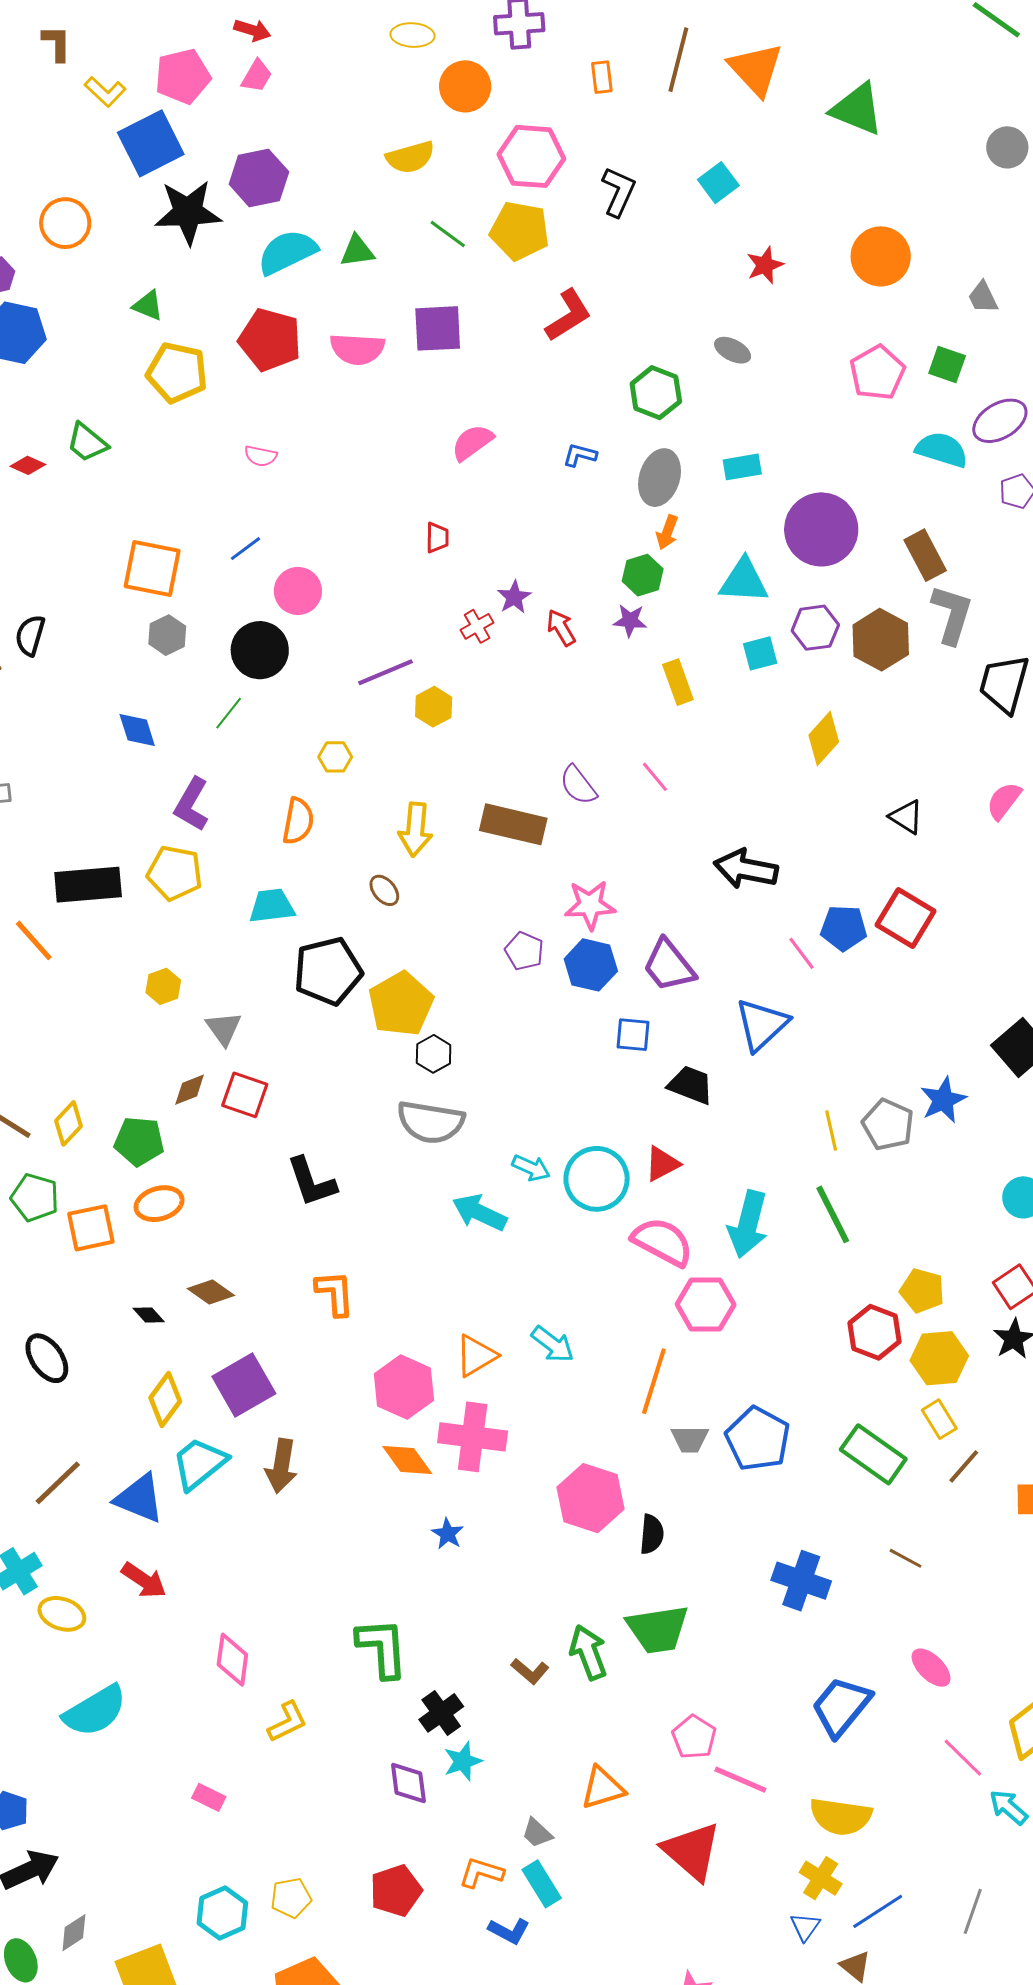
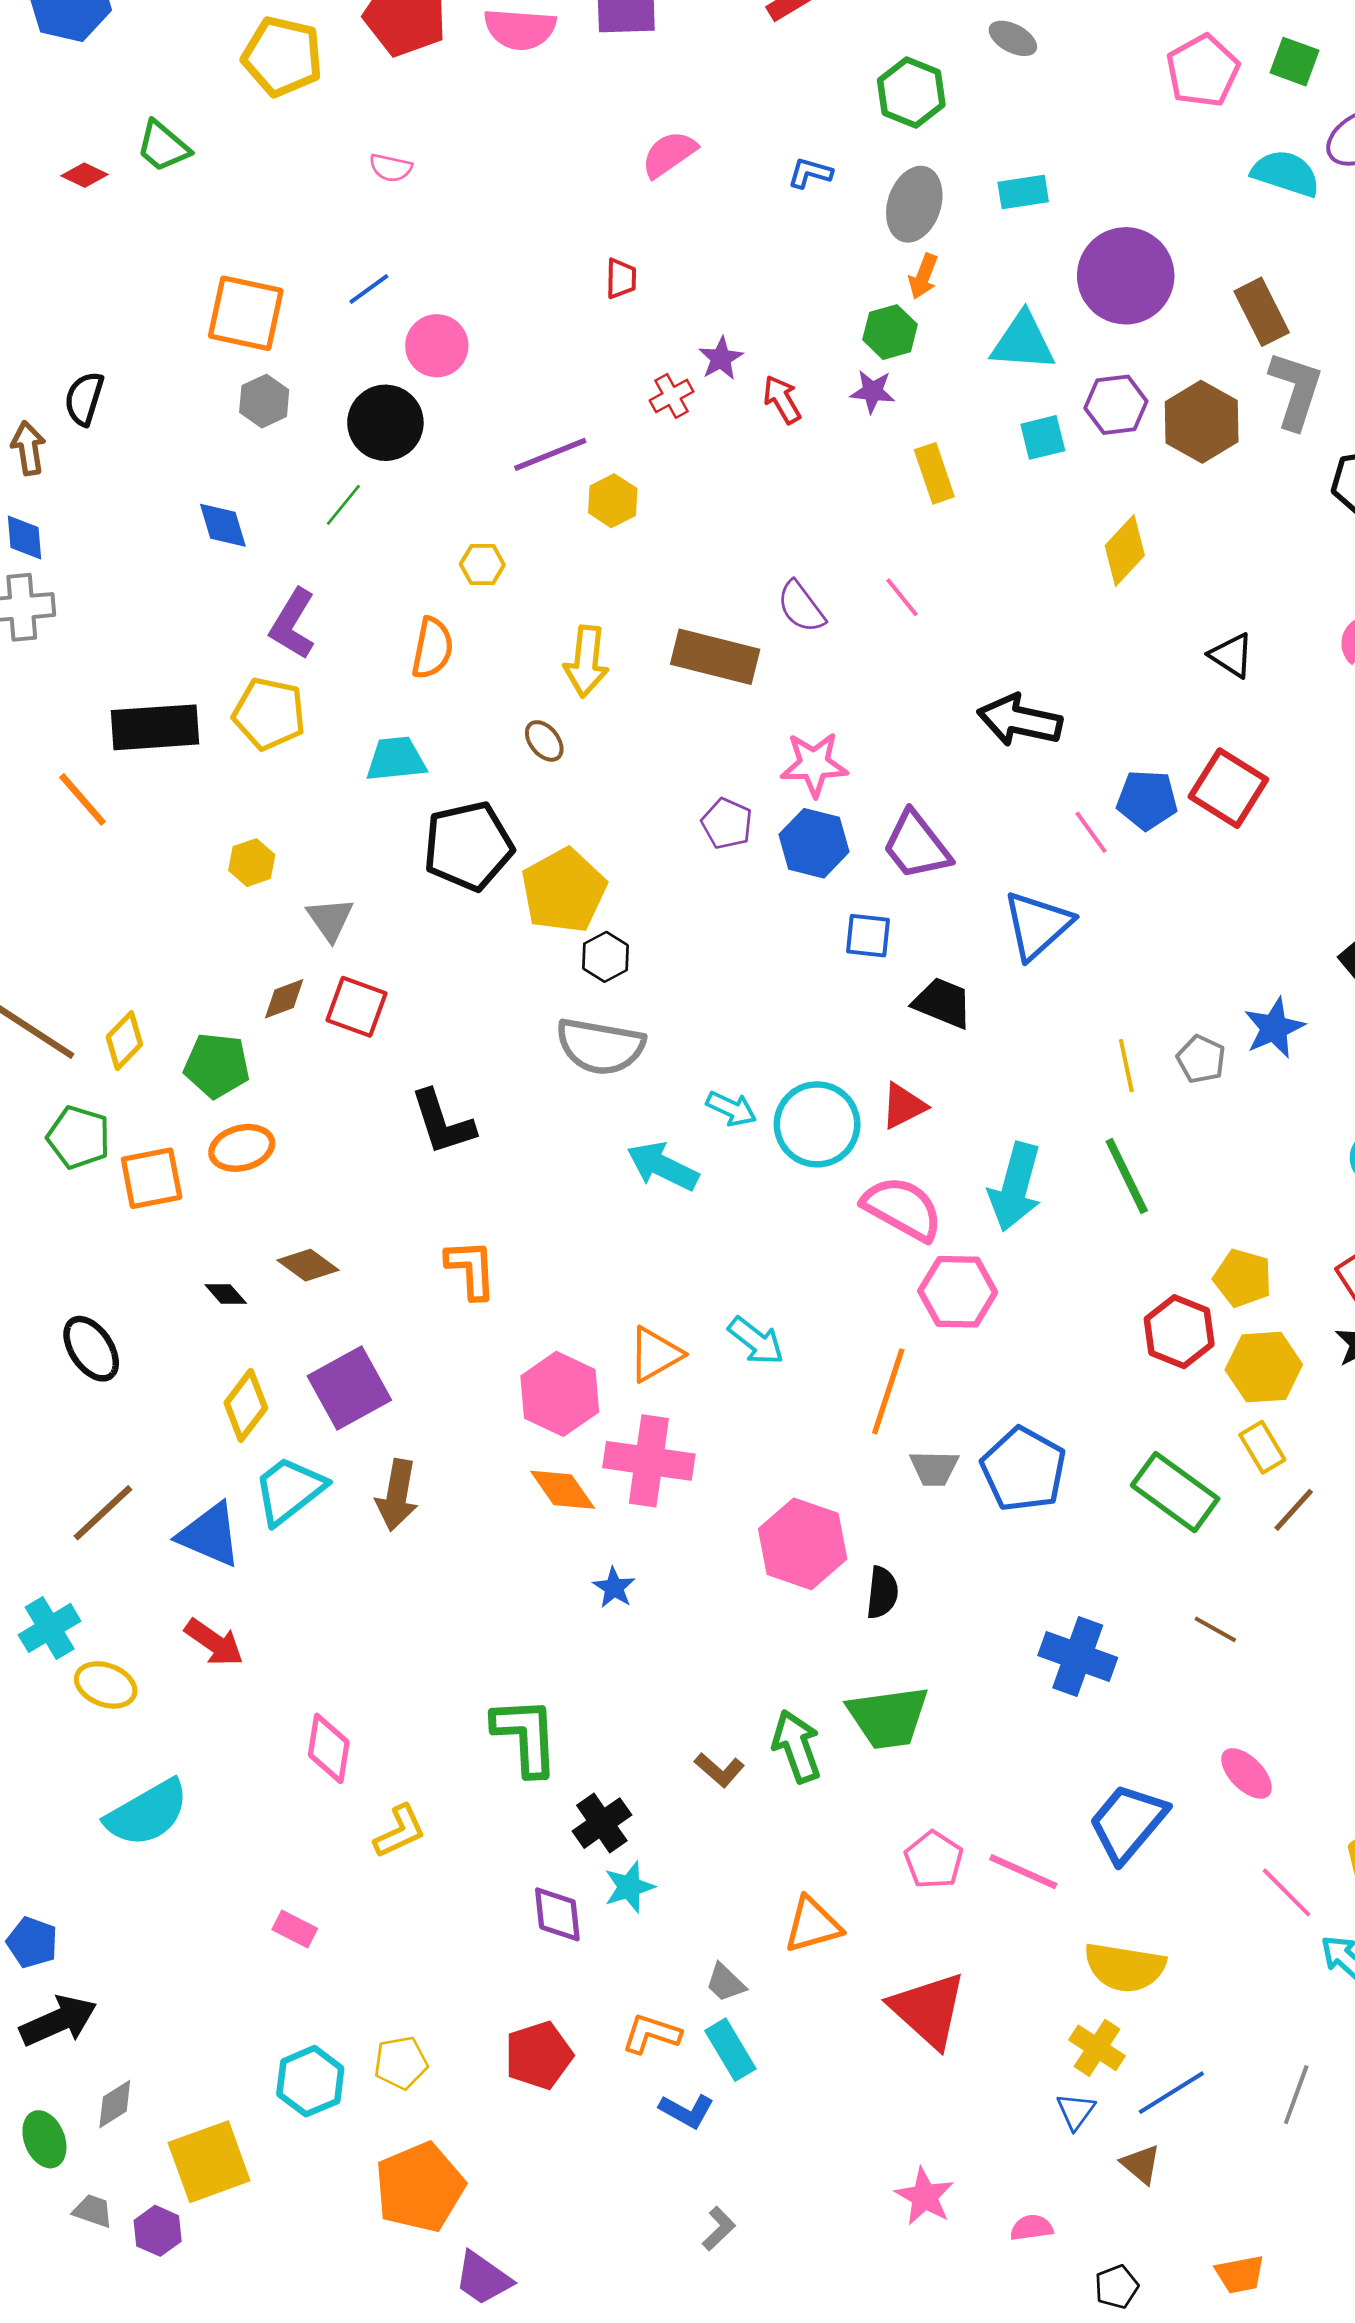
gray pentagon: (888, 1125) -> (1201, 1059), size x0.7
pink line: (740, 1780) -> (1023, 1872), moved

